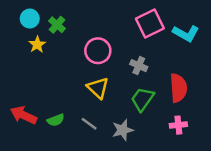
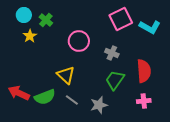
yellow triangle: (98, 88) -> (66, 75), moved
green semicircle: (56, 120) -> (45, 97), size x1.5

